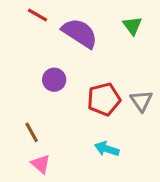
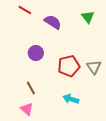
purple semicircle: (80, 33) -> (53, 22), size x0.7
brown line: (32, 132) -> (31, 88), moved

